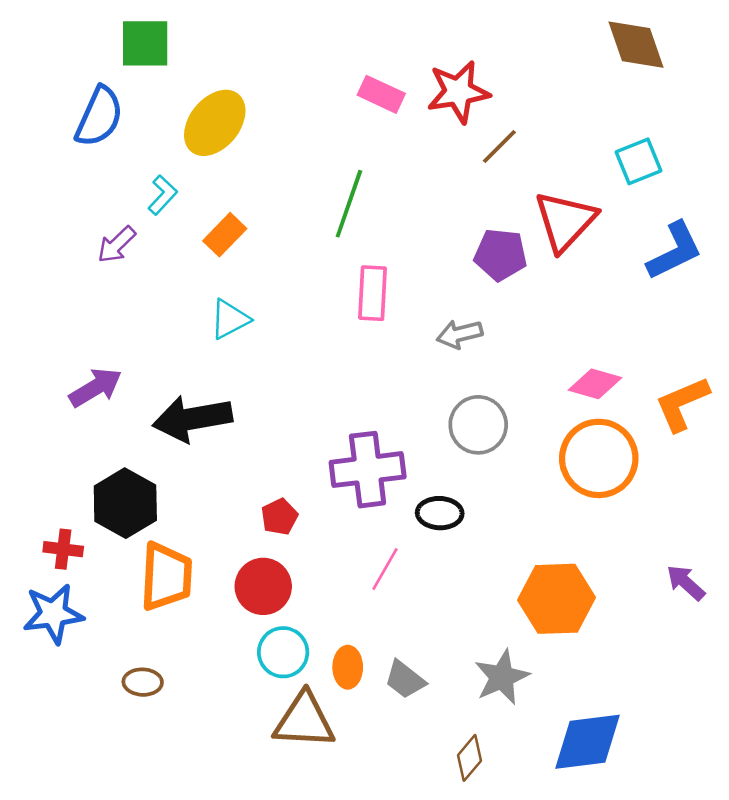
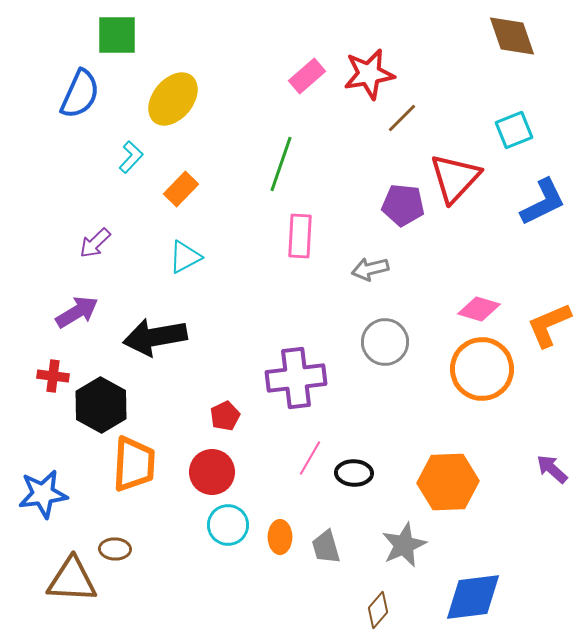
pink rectangle: (381, 94) -> (307, 76), turned -66
purple arrow: (117, 245) -> (95, 243), moved
black ellipse: (440, 513) -> (354, 473), moved
red cross: (63, 549) -> (53, 376), moved
gray trapezoid: (405, 680) -> (326, 547), turned 36
brown triangle: (304, 721) -> (72, 580), moved

